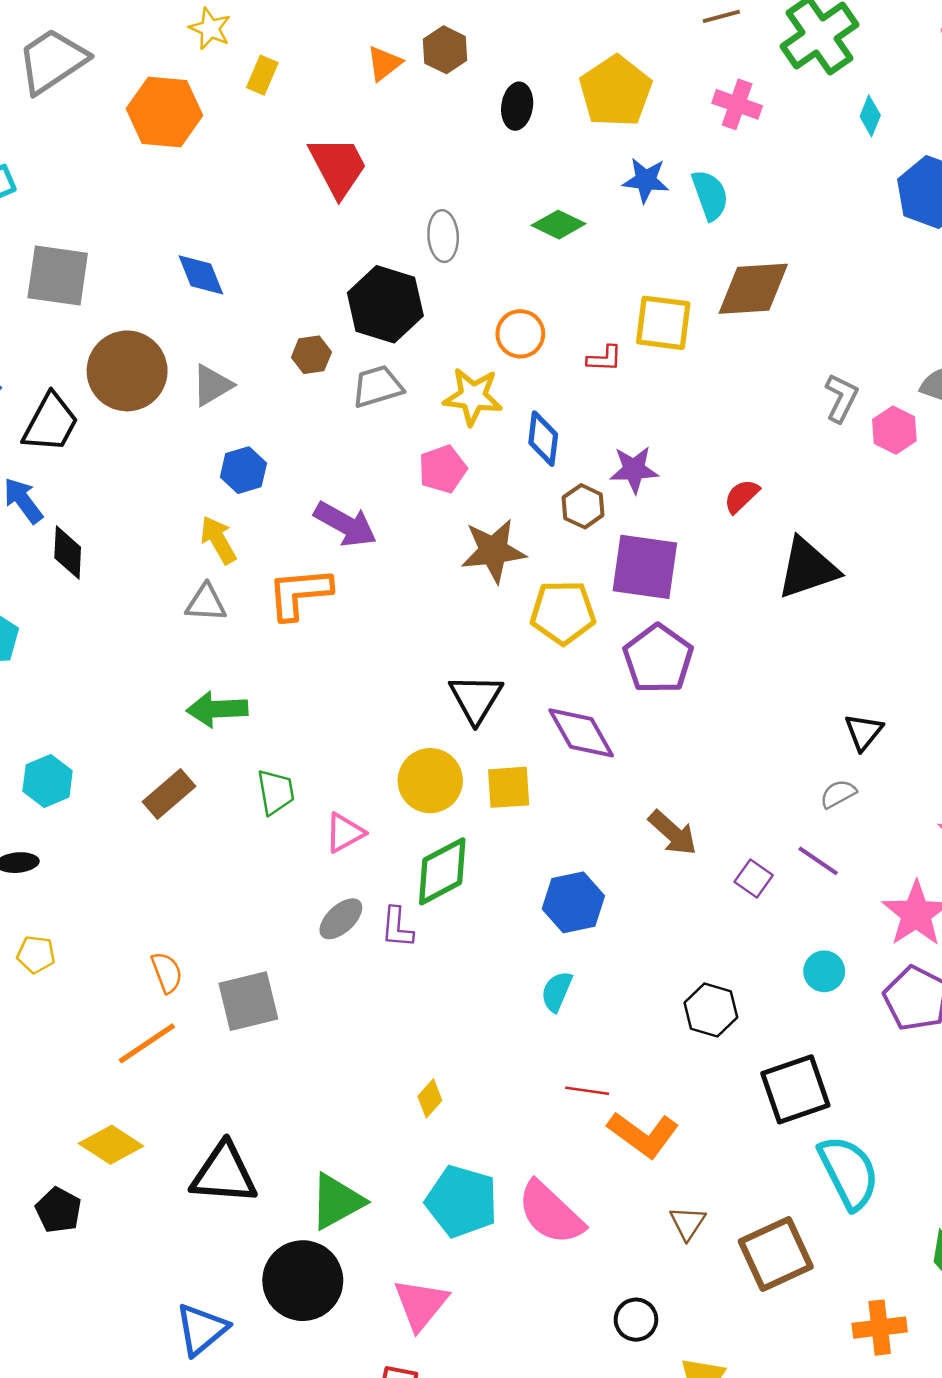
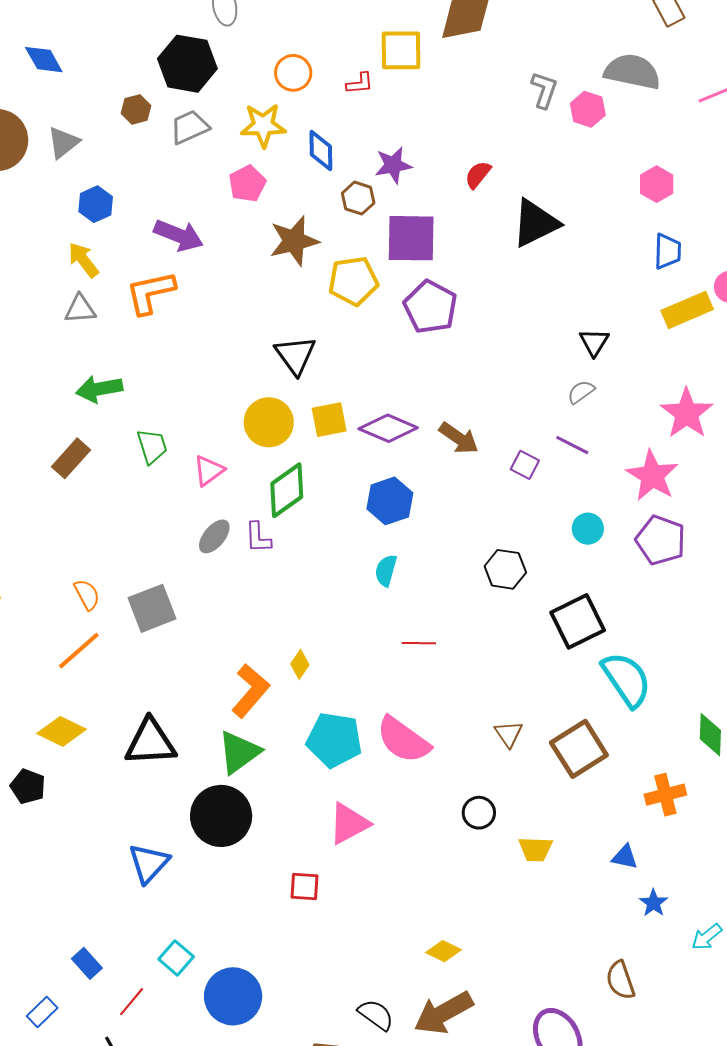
purple diamond: (581, 733) -> (388, 428), moved, turned -30
orange L-shape: (643, 1135) -> (250, 691), moved, turned -78
pink triangle: (421, 1304) -> (349, 824), moved, turned 30

